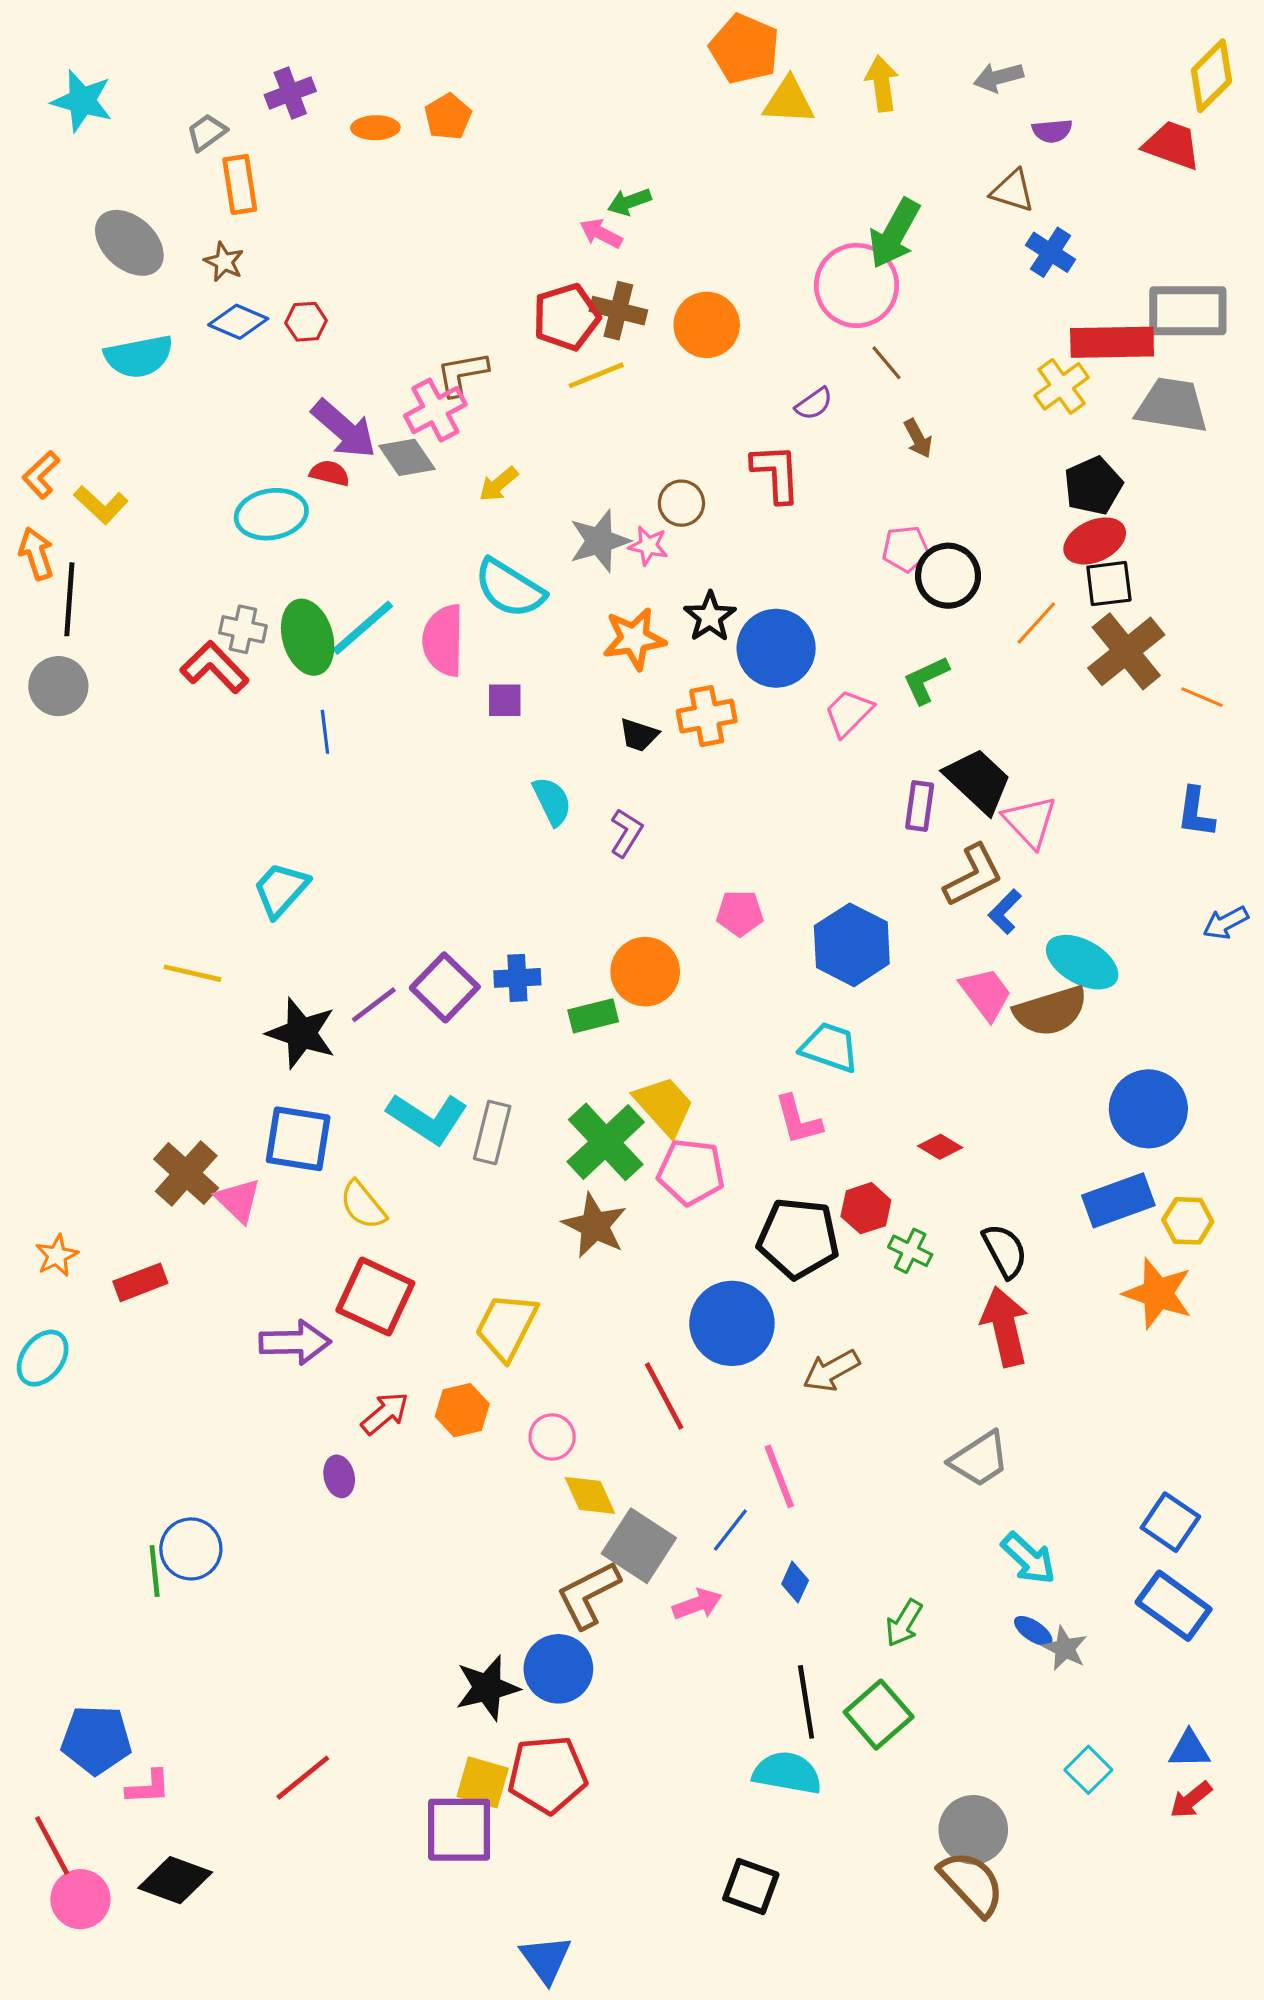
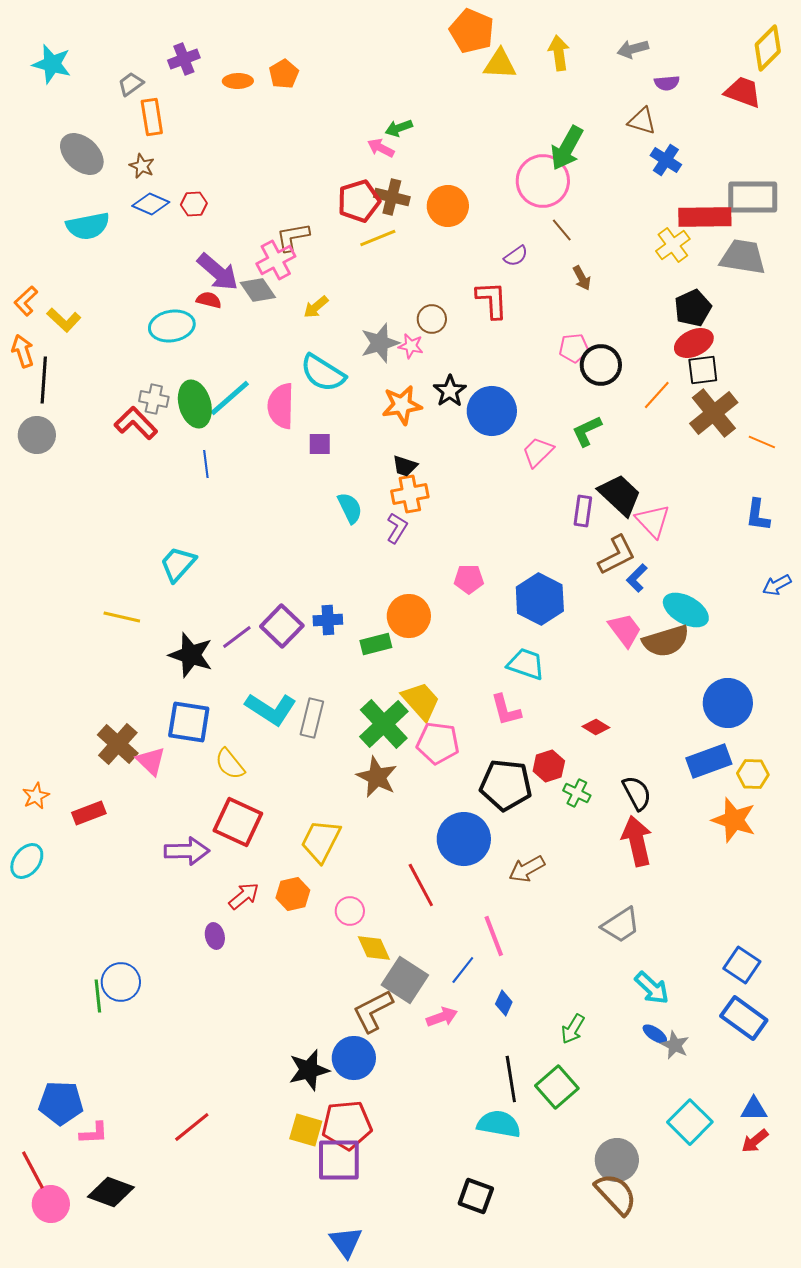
orange cross: (707, 716) -> (410, 494), moved
cyan square: (1088, 1770) -> (690, 1122), size x1.5
purple square: (459, 1830) -> (339, 1160), moved

